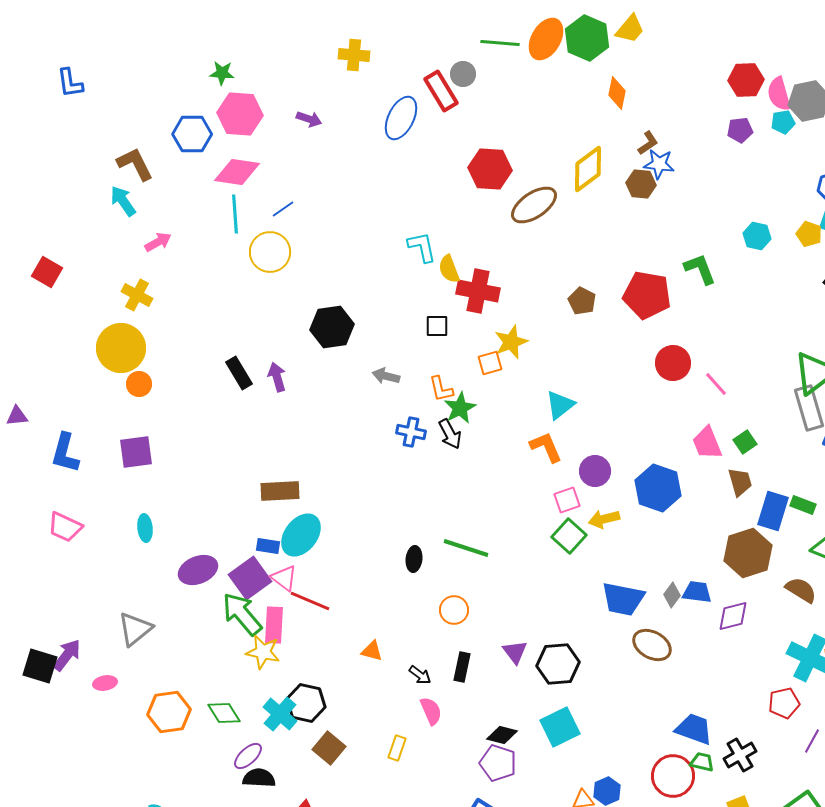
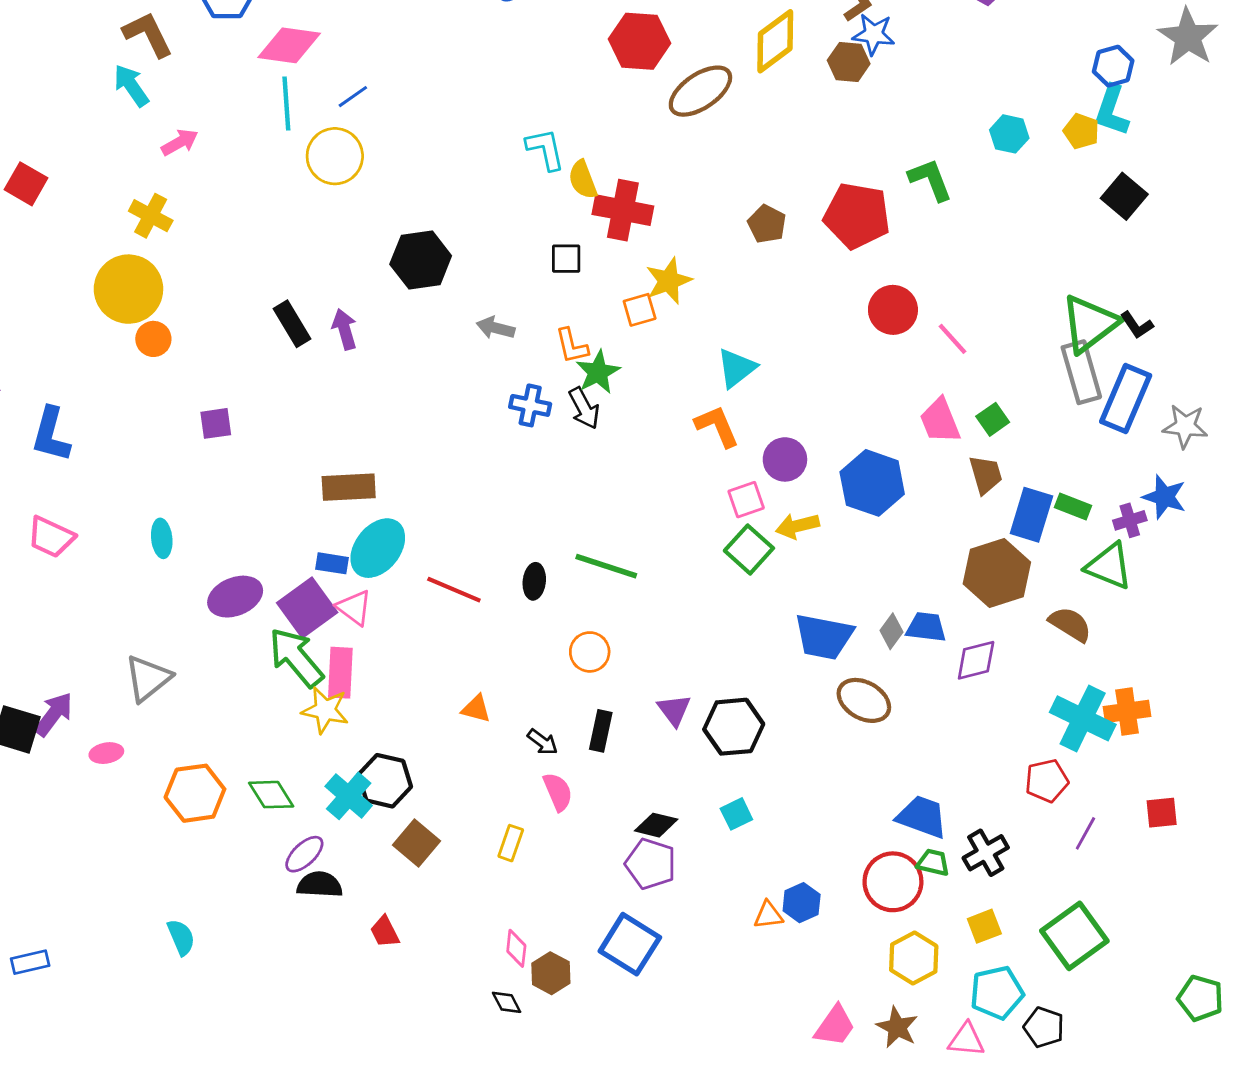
purple square: (136, 452) -> (216, 423), moved, size x0.7
red line: (310, 601) -> (454, 590), moved
cyan square: (560, 727) -> (736, 814), size x0.6

